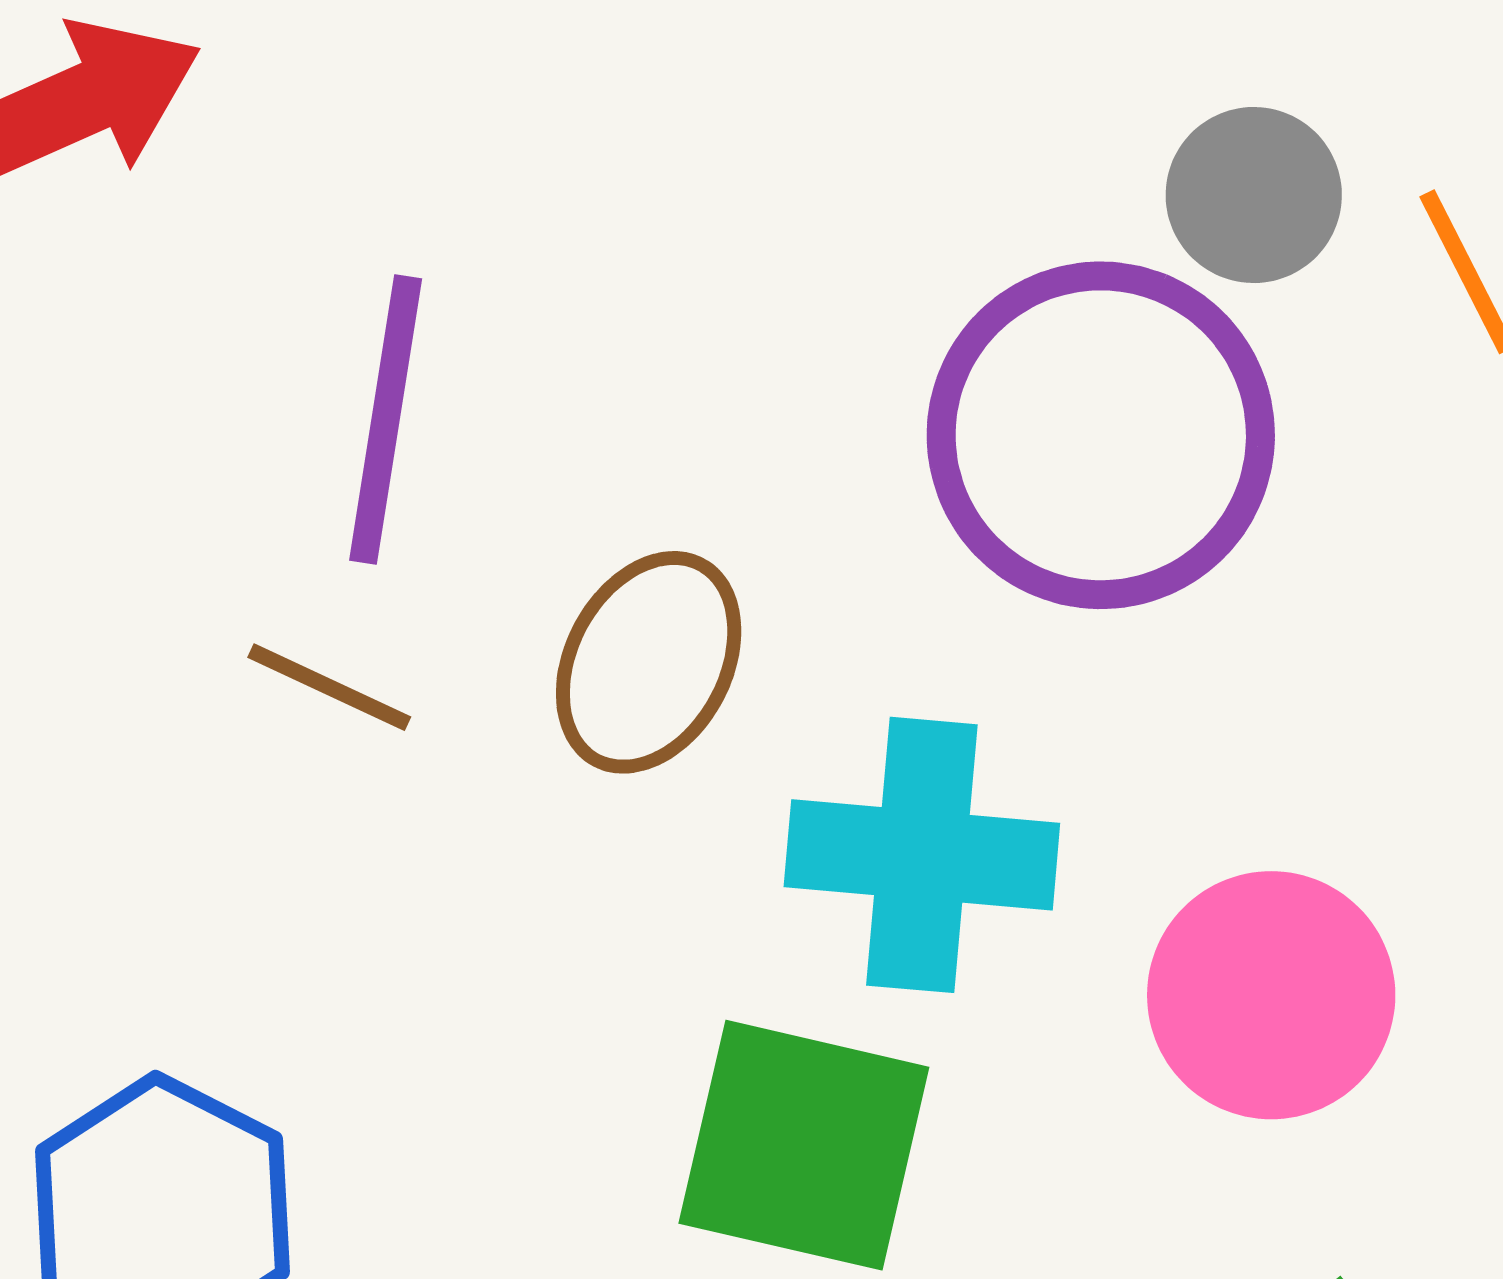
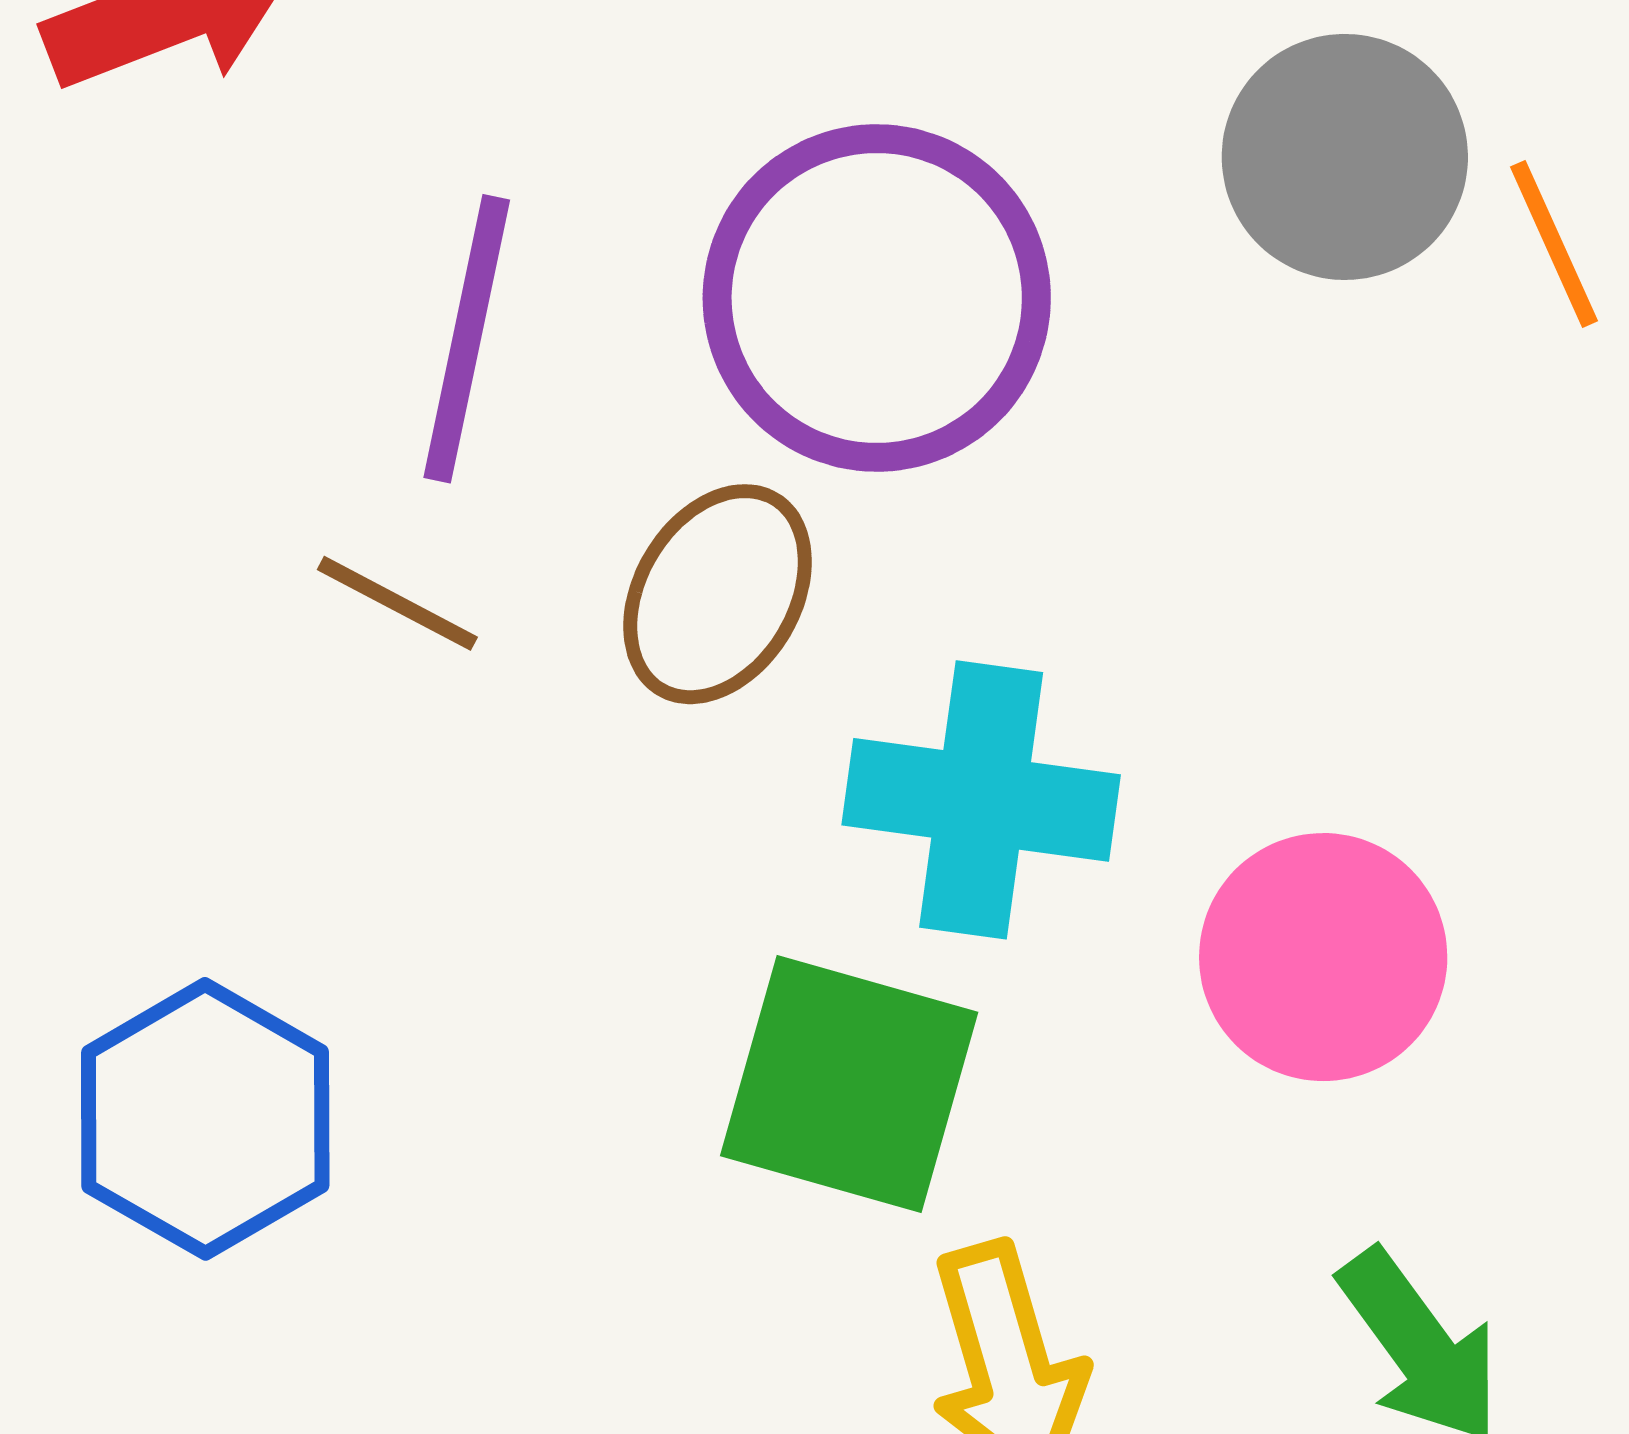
gray circle: (1254, 195) -> (1345, 157), size x1.4
purple circle: (1101, 435) -> (877, 298), moved

